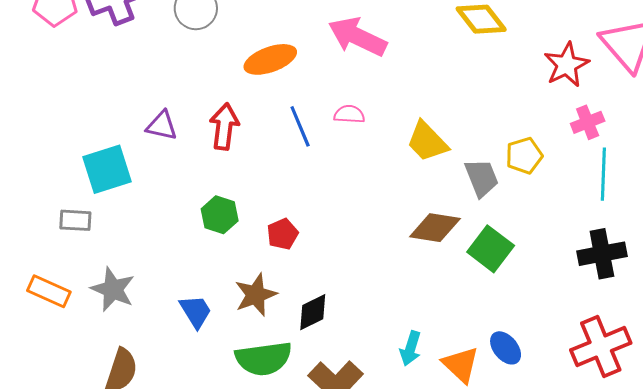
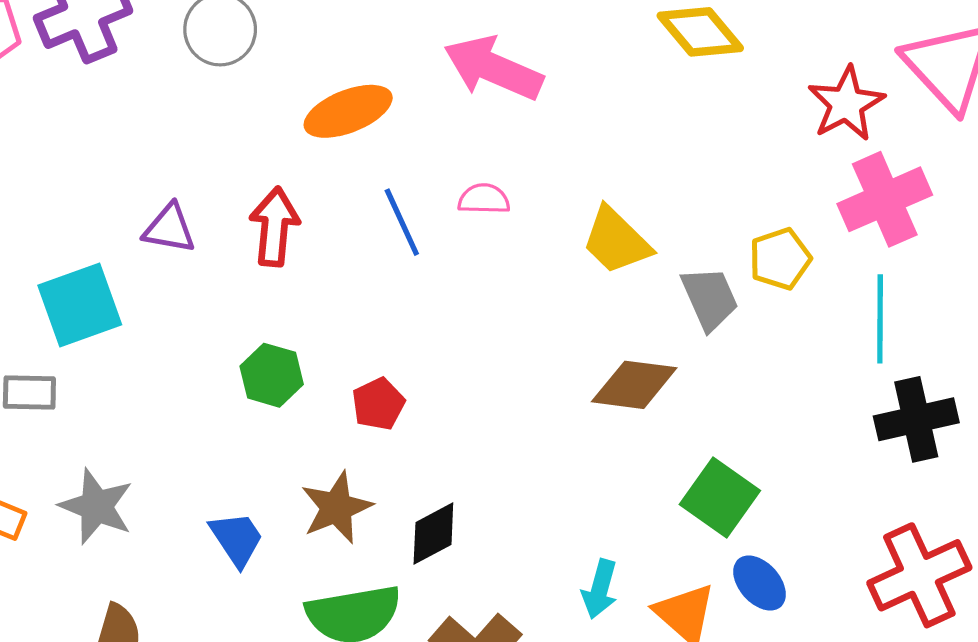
pink cross: (588, 122) -> (885, 199), size x1.6
cyan line: (603, 174) -> (880, 319), moved
green square: (491, 249) -> (720, 497), moved

